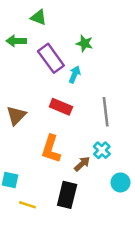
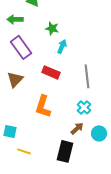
green star: (84, 43) -> (52, 28), moved
purple rectangle: (51, 58) -> (21, 47), moved
brown arrow: (82, 164) -> (77, 128), moved
black rectangle: (67, 195) -> (65, 151), moved

